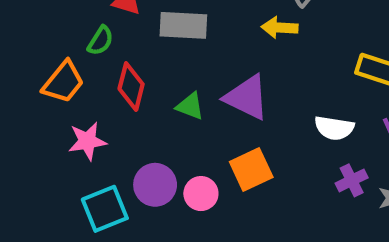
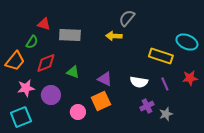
red diamond: (131, 87) -> (46, 63), turned 55
purple triangle: (247, 97) -> (105, 79), moved, size x0.7
purple circle: (155, 185) -> (51, 95), moved
cyan square: (105, 209) -> (21, 117), moved

